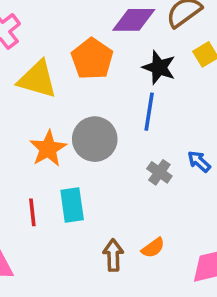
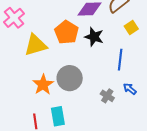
black star: (159, 67) -> (94, 37), moved
yellow triangle: (37, 79) -> (35, 45), turned -30
blue line: (149, 112) -> (120, 60), moved

